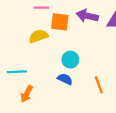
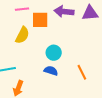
yellow semicircle: (38, 36) -> (22, 35), turned 144

